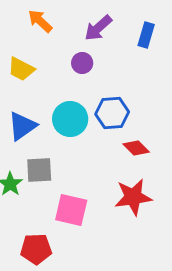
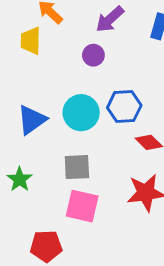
yellow trapezoid: (21, 69) -> (31, 41), moved, turned 64
gray square: (39, 170) -> (77, 167), moved

